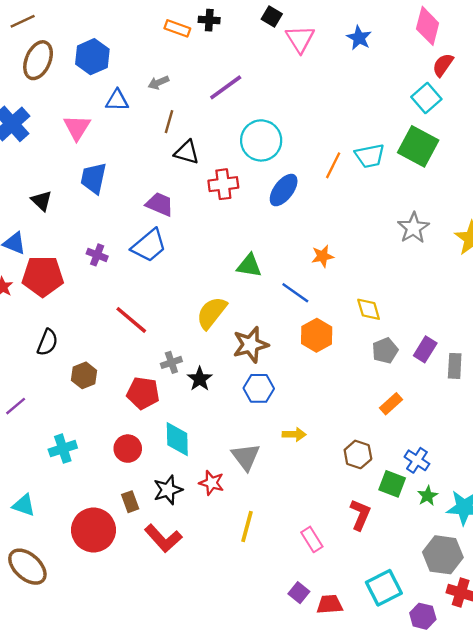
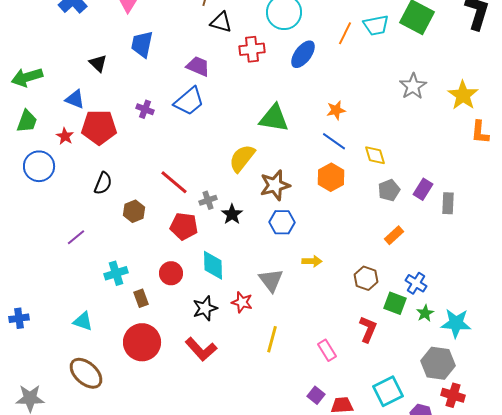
green triangle: (249, 266) -> (274, 118), size x1.4
blue line: (295, 293) -> (334, 141), moved
red line: (131, 320) -> (174, 182), moved
brown rectangle: (130, 502) -> (141, 298), moved

